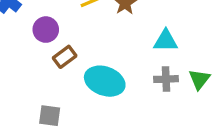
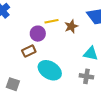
purple circle: (46, 30) -> (38, 34), moved

